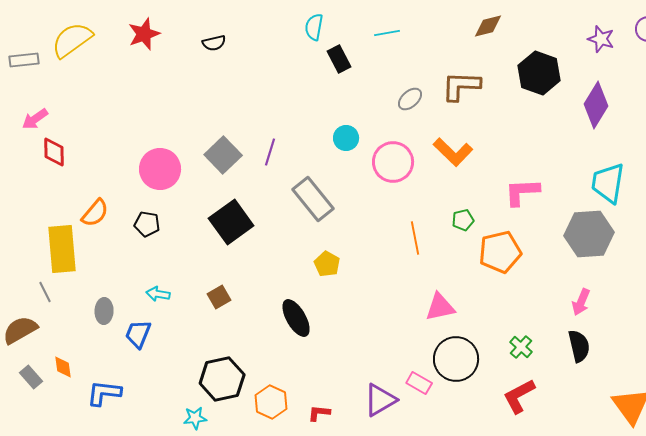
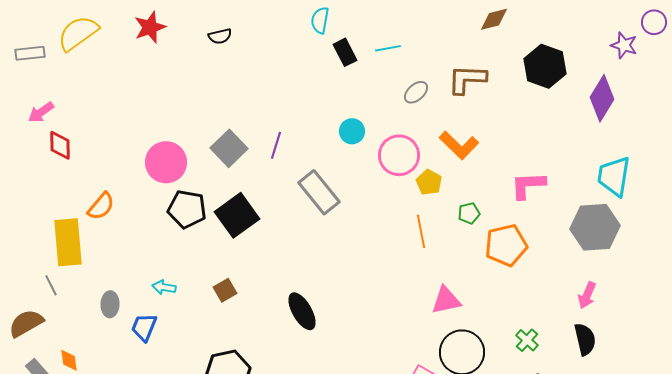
cyan line: (387, 33) -> (388, 48), moved
purple star: (601, 39) -> (624, 45), moved
black pentagon: (147, 224) -> (187, 209), moved, size x1.5
yellow pentagon: (327, 264) -> (429, 182), moved

